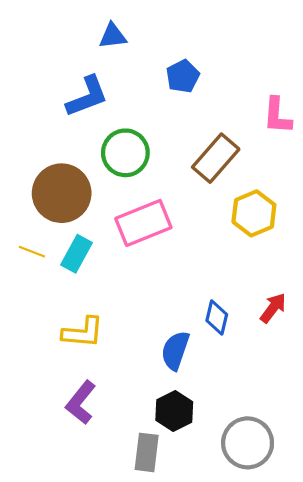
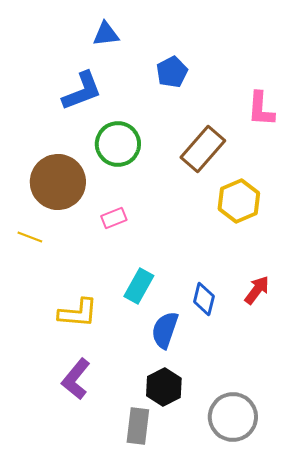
pink rectangle: (143, 223) -> (114, 218), moved, size x0.5
cyan rectangle: (76, 254) -> (139, 286), moved

